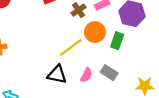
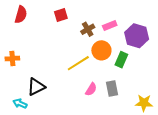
gray rectangle: (109, 73) -> (112, 89), turned 42
black triangle: (57, 74) -> (36, 87), moved, turned -42

